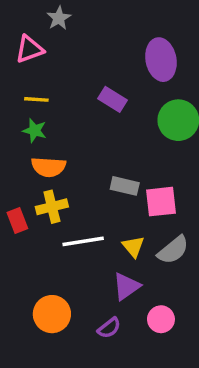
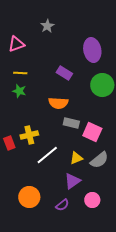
gray star: (59, 18) -> (47, 26), moved
orange semicircle: (48, 167) -> (58, 103), moved
pink square: (161, 202) -> (92, 132), turned 30
white line: (83, 241) -> (47, 155), turned -30
yellow triangle: (133, 247) -> (76, 158), turned 48

